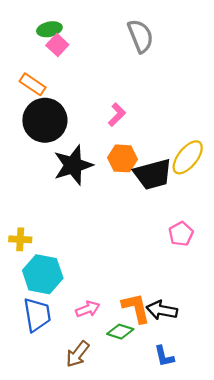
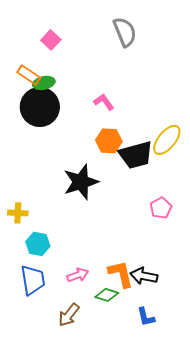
green ellipse: (49, 29) -> (44, 83), moved
pink L-shape: (117, 115) -> (104, 102), turned -80
black star: (73, 165) -> (81, 182), moved
cyan hexagon: (43, 274) -> (38, 244), size x0.7

